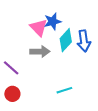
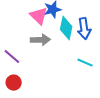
cyan diamond: (66, 40) -> (66, 28), turned -30
cyan line: (64, 90) -> (85, 63), moved, turned 42

